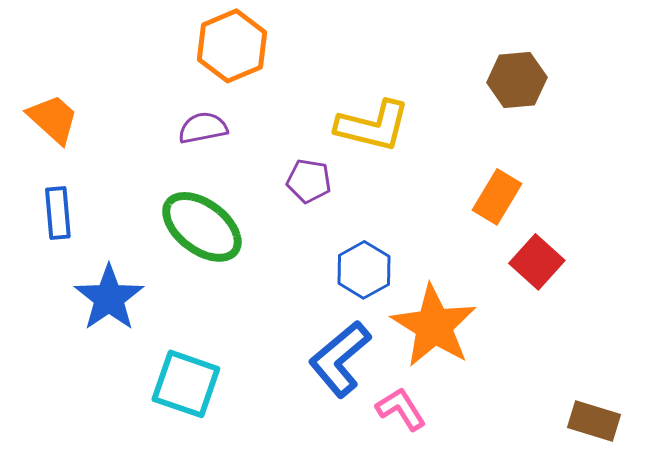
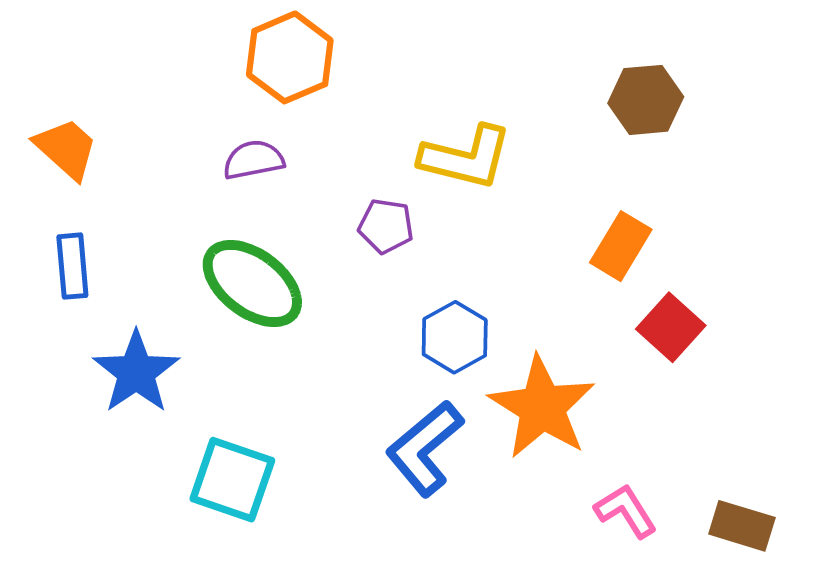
pink L-shape: (401, 409) -> (626, 511), moved

